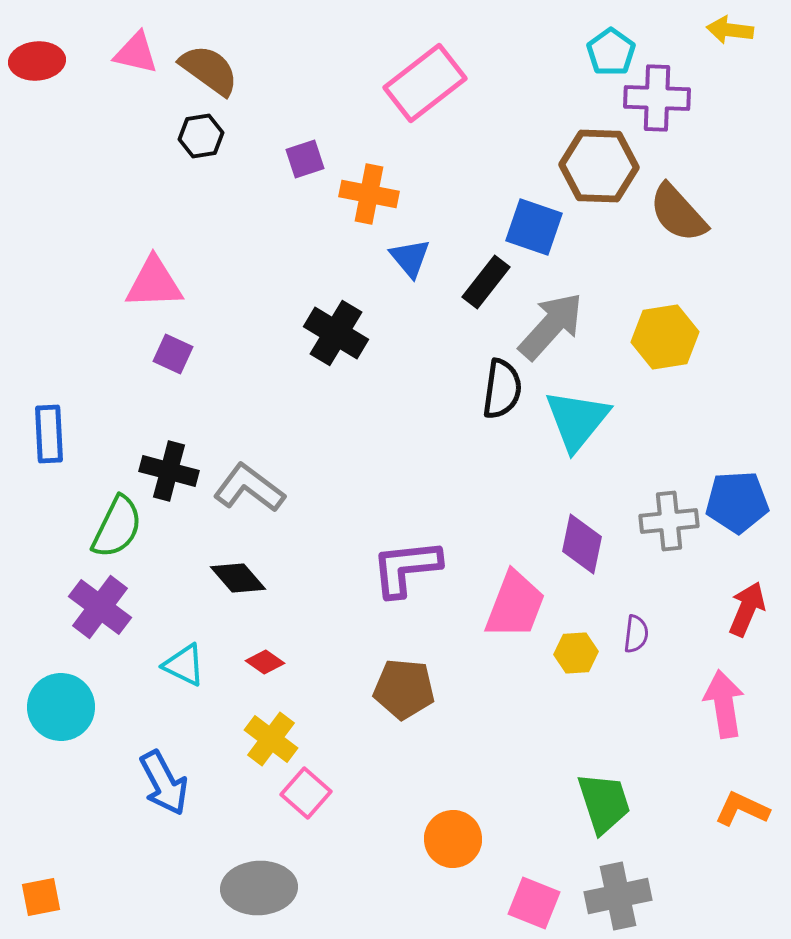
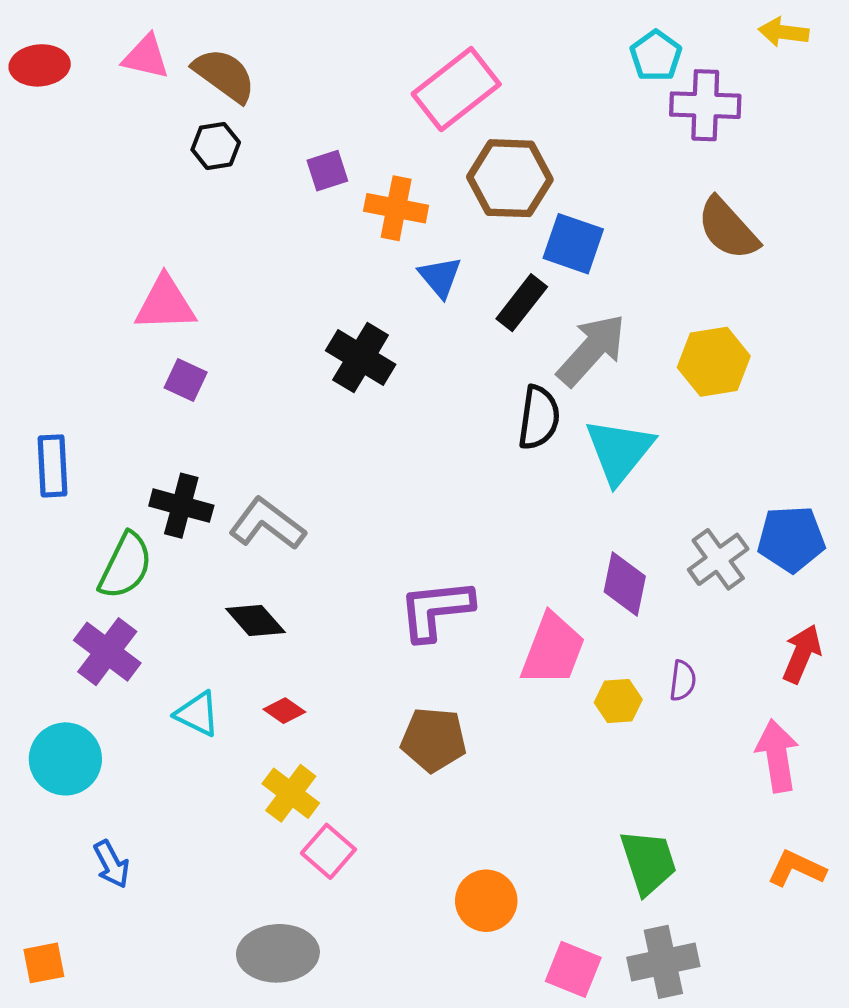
brown hexagon: (599, 166) -> (510, 178), moved
gray cross: (669, 521) -> (718, 559), turned -30
blue arrow: (164, 783) -> (112, 864), moved, size x0.7

